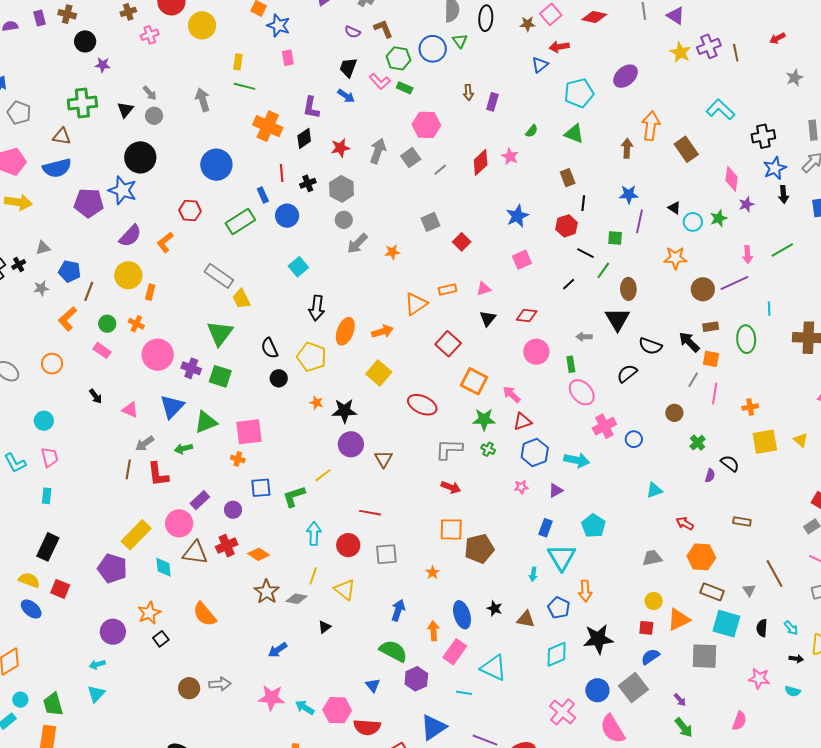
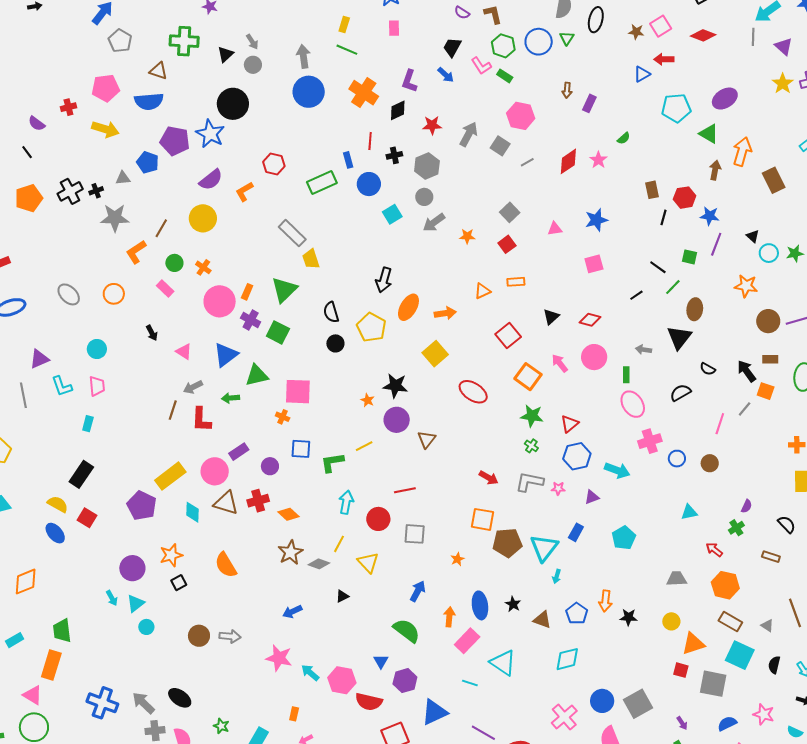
green triangle: (574, 134) -> (709, 134), moved
gray square: (411, 158) -> (500, 146), turned -30
blue circle: (216, 165) -> (309, 92), moved
gray square: (430, 222) -> (510, 212), turned -30
red hexagon: (567, 226) -> (685, 198), moved
red square: (462, 242) -> (507, 244), moved
cyan square: (298, 267) -> (392, 214), moved
blue pentagon: (70, 271) -> (148, 162), moved
gray star: (41, 288) -> (115, 218), size x1.8
pink triangle: (484, 289) -> (555, 229), moved
orange rectangle: (150, 292) -> (247, 292), moved
orange triangle: (416, 304) -> (482, 291), size x0.7
black semicircle: (650, 346) -> (708, 369), size x0.7
pink arrow: (512, 394) -> (560, 363), moved
pink line: (715, 394) -> (720, 424), moved
orange star: (316, 403) -> (368, 400), moved
brown circle: (674, 413) -> (710, 463), moved
red triangle: (522, 422) -> (570, 424), turned -30
green cross: (698, 443) -> (736, 528), moved
gray L-shape: (449, 449) -> (530, 482), moved
black semicircle: (730, 463) -> (787, 524), moved
red line: (370, 513) -> (405, 490), turned -30
cyan triangle: (562, 557) -> (544, 548), moved
gray triangle: (749, 590) -> (767, 625), turned -32
red square: (646, 628) -> (681, 670), moved
black star: (598, 639) -> (629, 617), moved, size x0.6
blue semicircle: (650, 657) -> (727, 723), moved
cyan arrow: (97, 665) -> (112, 598), turned -112
purple hexagon: (416, 679) -> (405, 681), moved
cyan triangle: (96, 694) -> (136, 603), moved
cyan circle: (20, 700) -> (146, 627), moved

